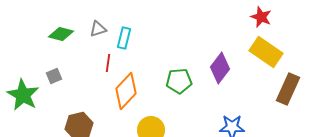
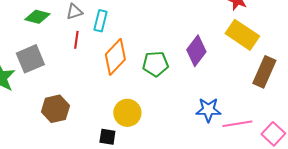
red line: (108, 63) -> (76, 40), moved
gray square: (54, 76) -> (30, 59), size x1.8
orange diamond: (126, 91) -> (115, 57), moved

